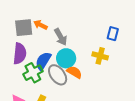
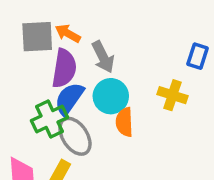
purple semicircle: (20, 54) -> (64, 68), moved
orange semicircle: (74, 72) -> (124, 122), turned -126
gray ellipse: (58, 75) -> (75, 136), moved

